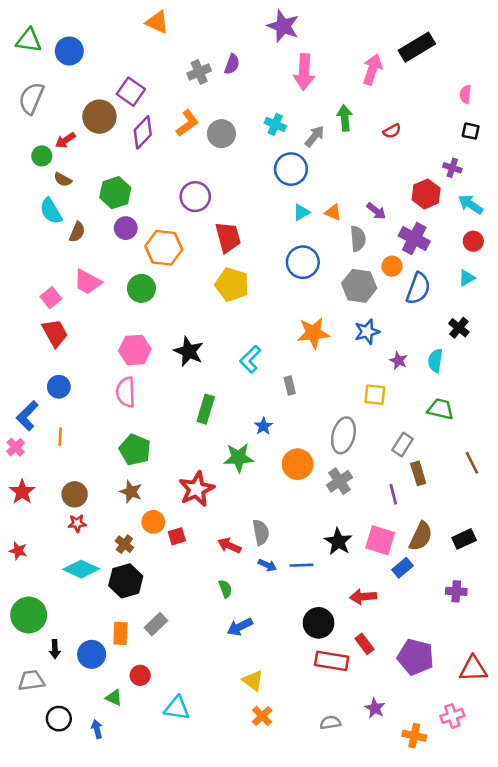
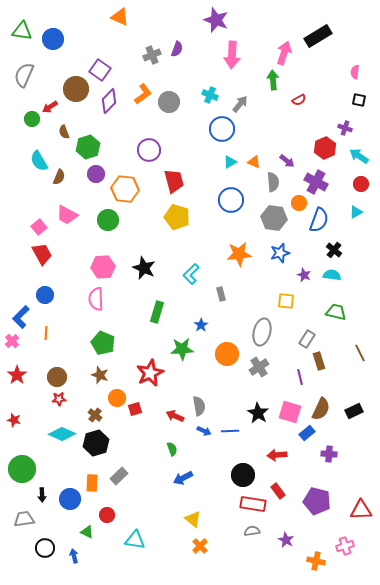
green arrow: (345, 118) -> (273, 80), moved
brown semicircle: (63, 180) -> (64, 132), moved, turned 40
black cross: (459, 328) -> (334, 250), moved
cyan semicircle: (435, 361) -> (332, 275), turned 90
purple cross: (456, 591) -> (329, 454), moved
gray semicircle: (330, 723) -> (252, 531), moved

